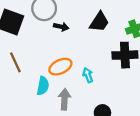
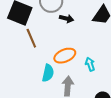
brown line: (15, 62) -> (31, 38), moved

